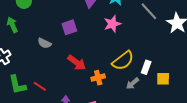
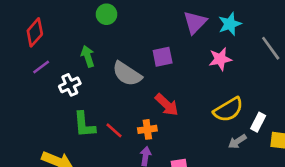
green arrow: (12, 25) -> (88, 56), moved
gray semicircle: (44, 43) -> (127, 74), size x1.6
orange cross: (98, 78) -> (147, 129), moved

